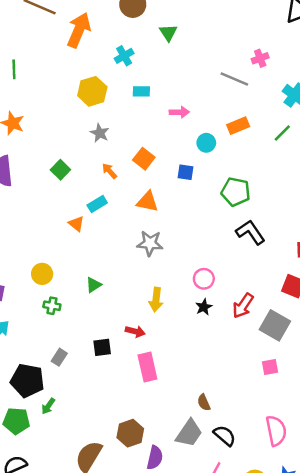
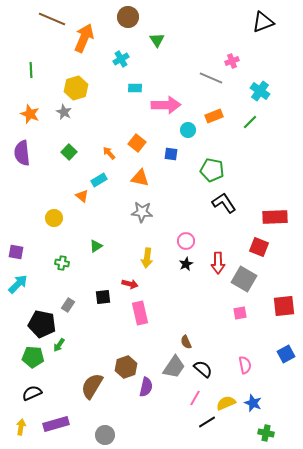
yellow hexagon: (92, 91) -> (76, 88), moved
pink arrow: (179, 112) -> (166, 105), size x1.8
gray star: (100, 133) -> (64, 112), moved
yellow circle: (42, 274) -> (54, 218), moved
red arrow: (243, 306) -> (218, 263), turned -35
pink semicircle: (276, 431) -> (245, 365), size x0.7

